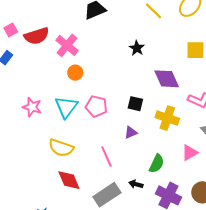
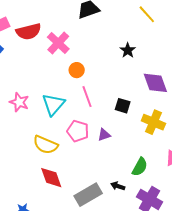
orange circle: (75, 73) -> (77, 70), moved
pink pentagon: (96, 106) -> (78, 131), moved
purple triangle: (131, 132) -> (104, 135), moved
pink line: (106, 156) -> (87, 97), moved

